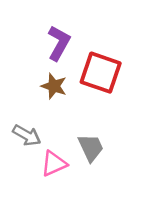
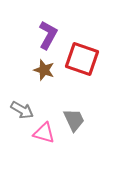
pink triangle: (54, 164) -> (44, 133), turned 40

